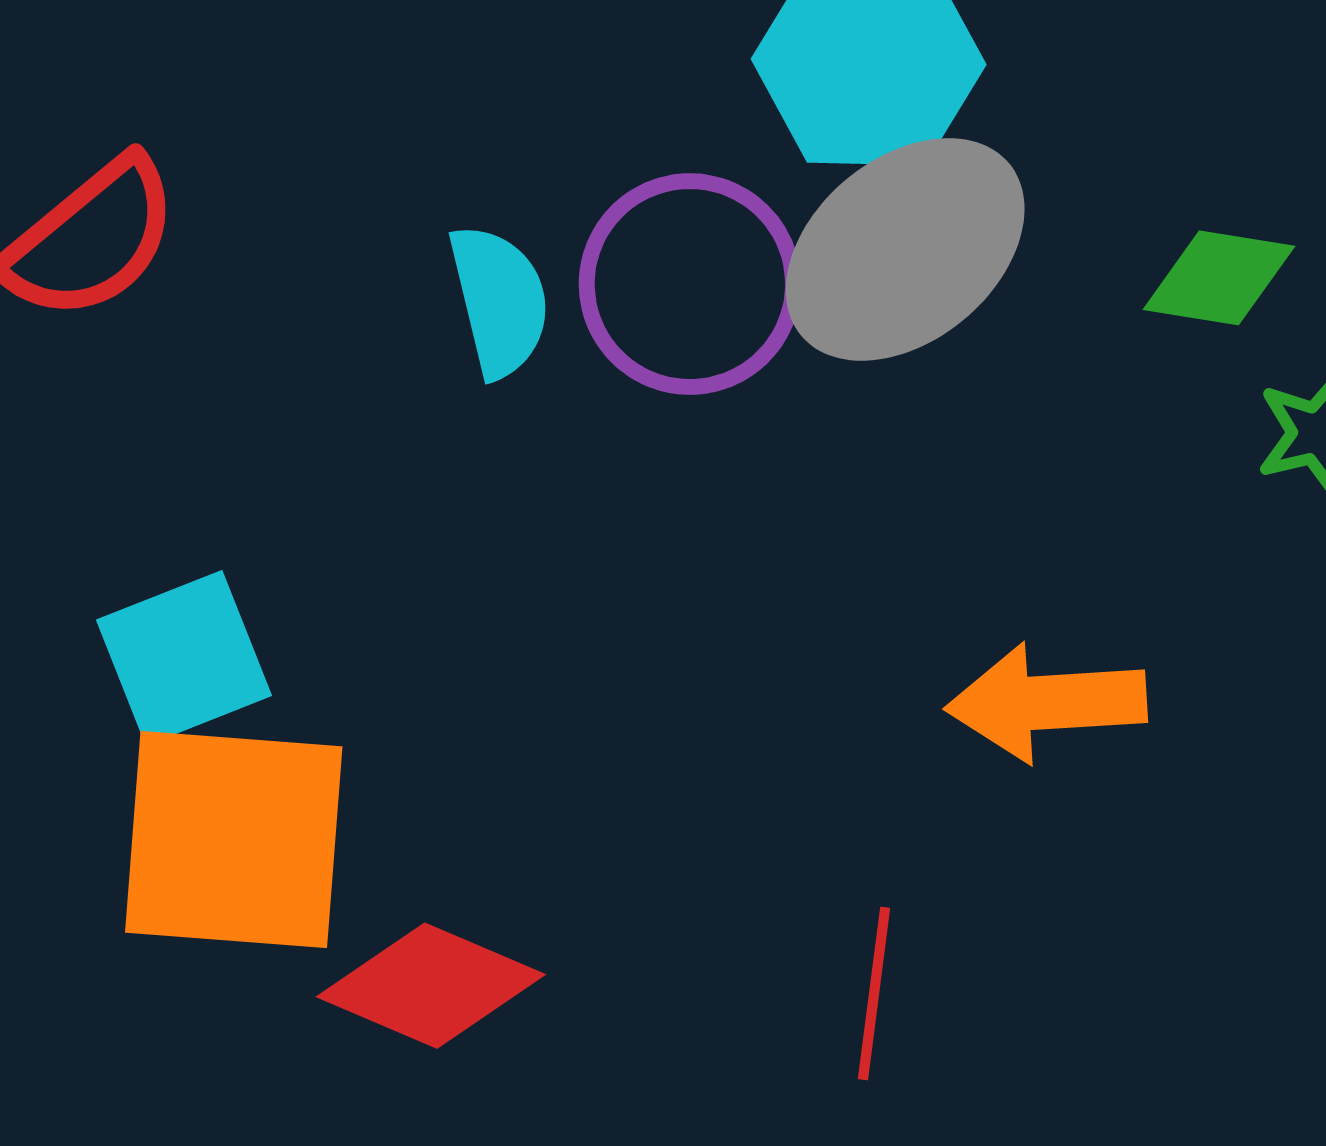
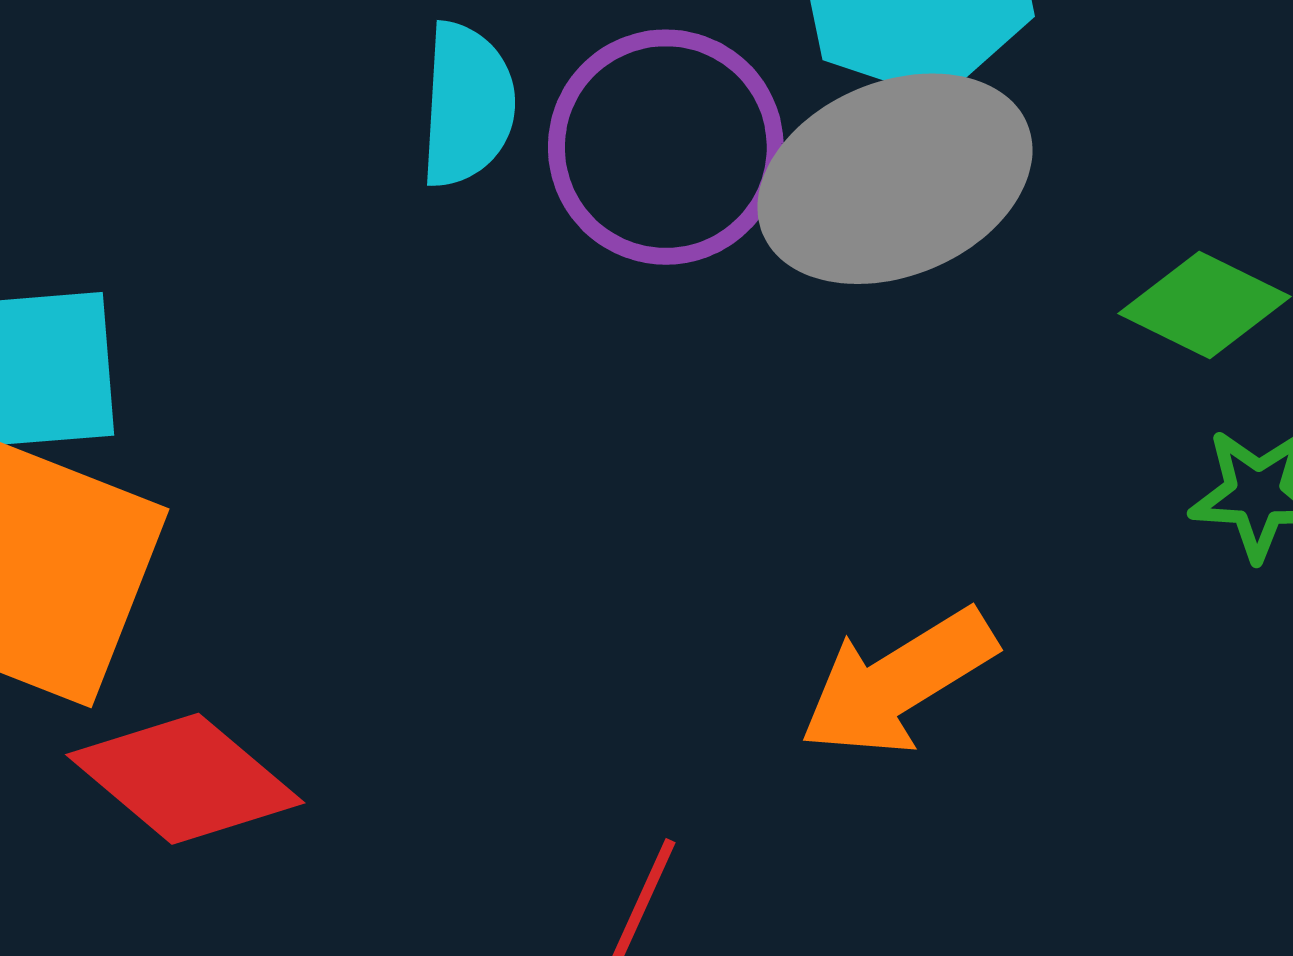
orange arrow: (1046, 702) -> (898, 682), turned -45

